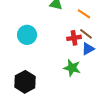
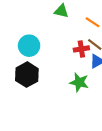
black hexagon: (25, 82) -> (27, 75), moved

